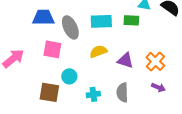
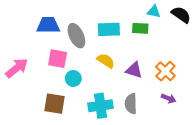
yellow semicircle: (98, 51) -> (106, 61), turned 54
cyan circle: (69, 76) -> (73, 79), moved
cyan cross: (93, 94) -> (100, 106), size x1.6

